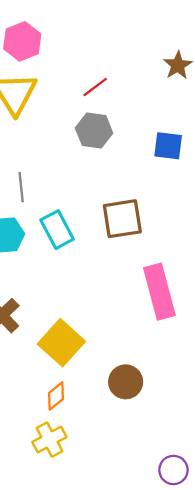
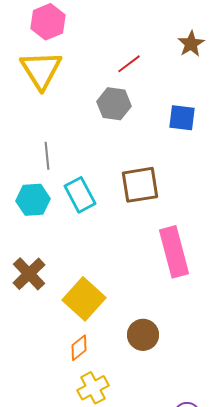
red line: (95, 87) -> (129, 64), moved
yellow cross: (49, 440) -> (93, 388), moved

